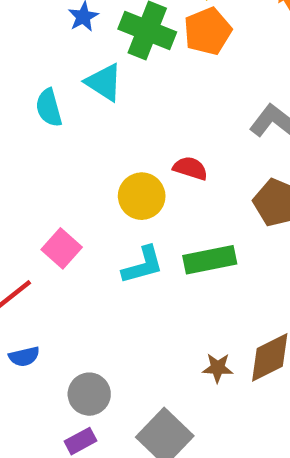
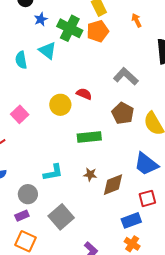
pink square: (62, 248) -> (20, 114), moved
cyan L-shape: (143, 265) -> (53, 172), moved
brown star: (218, 368) -> (90, 174), moved

